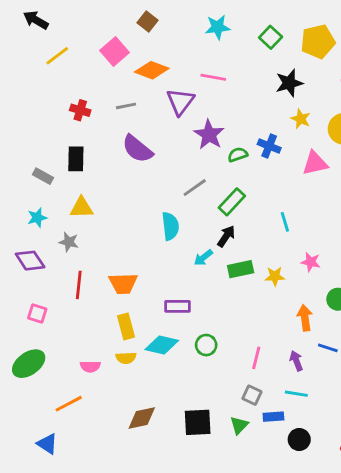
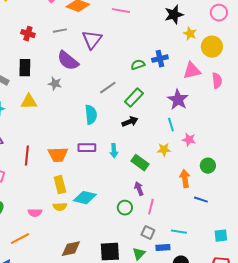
purple triangle: (180, 102) -> (92, 40), moved
yellow star: (301, 119) -> (190, 34), moved
purple star: (209, 135) -> (178, 100), moved
blue cross: (269, 146) -> (160, 59), turned -35
cyan line: (285, 222) -> (171, 125), moved
black arrow: (226, 236) -> (130, 122), turned 35
gray star: (69, 242) -> (55, 84), moved
cyan arrow: (203, 258) -> (114, 151), moved, turned -56
green rectangle: (241, 269) -> (140, 163), moved, turned 48
purple rectangle: (178, 306) -> (87, 148), moved
green circle: (206, 345) -> (125, 208), moved
purple arrow: (296, 361) -> (139, 189), moved

